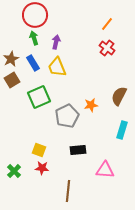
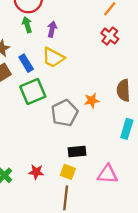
blue rectangle: (33, 63) -> (26, 63), moved
yellow trapezoid: (57, 67) -> (53, 58), turned -40
brown semicircle: (119, 96) -> (123, 90), turned -30
yellow square: (39, 150) -> (68, 172), moved

